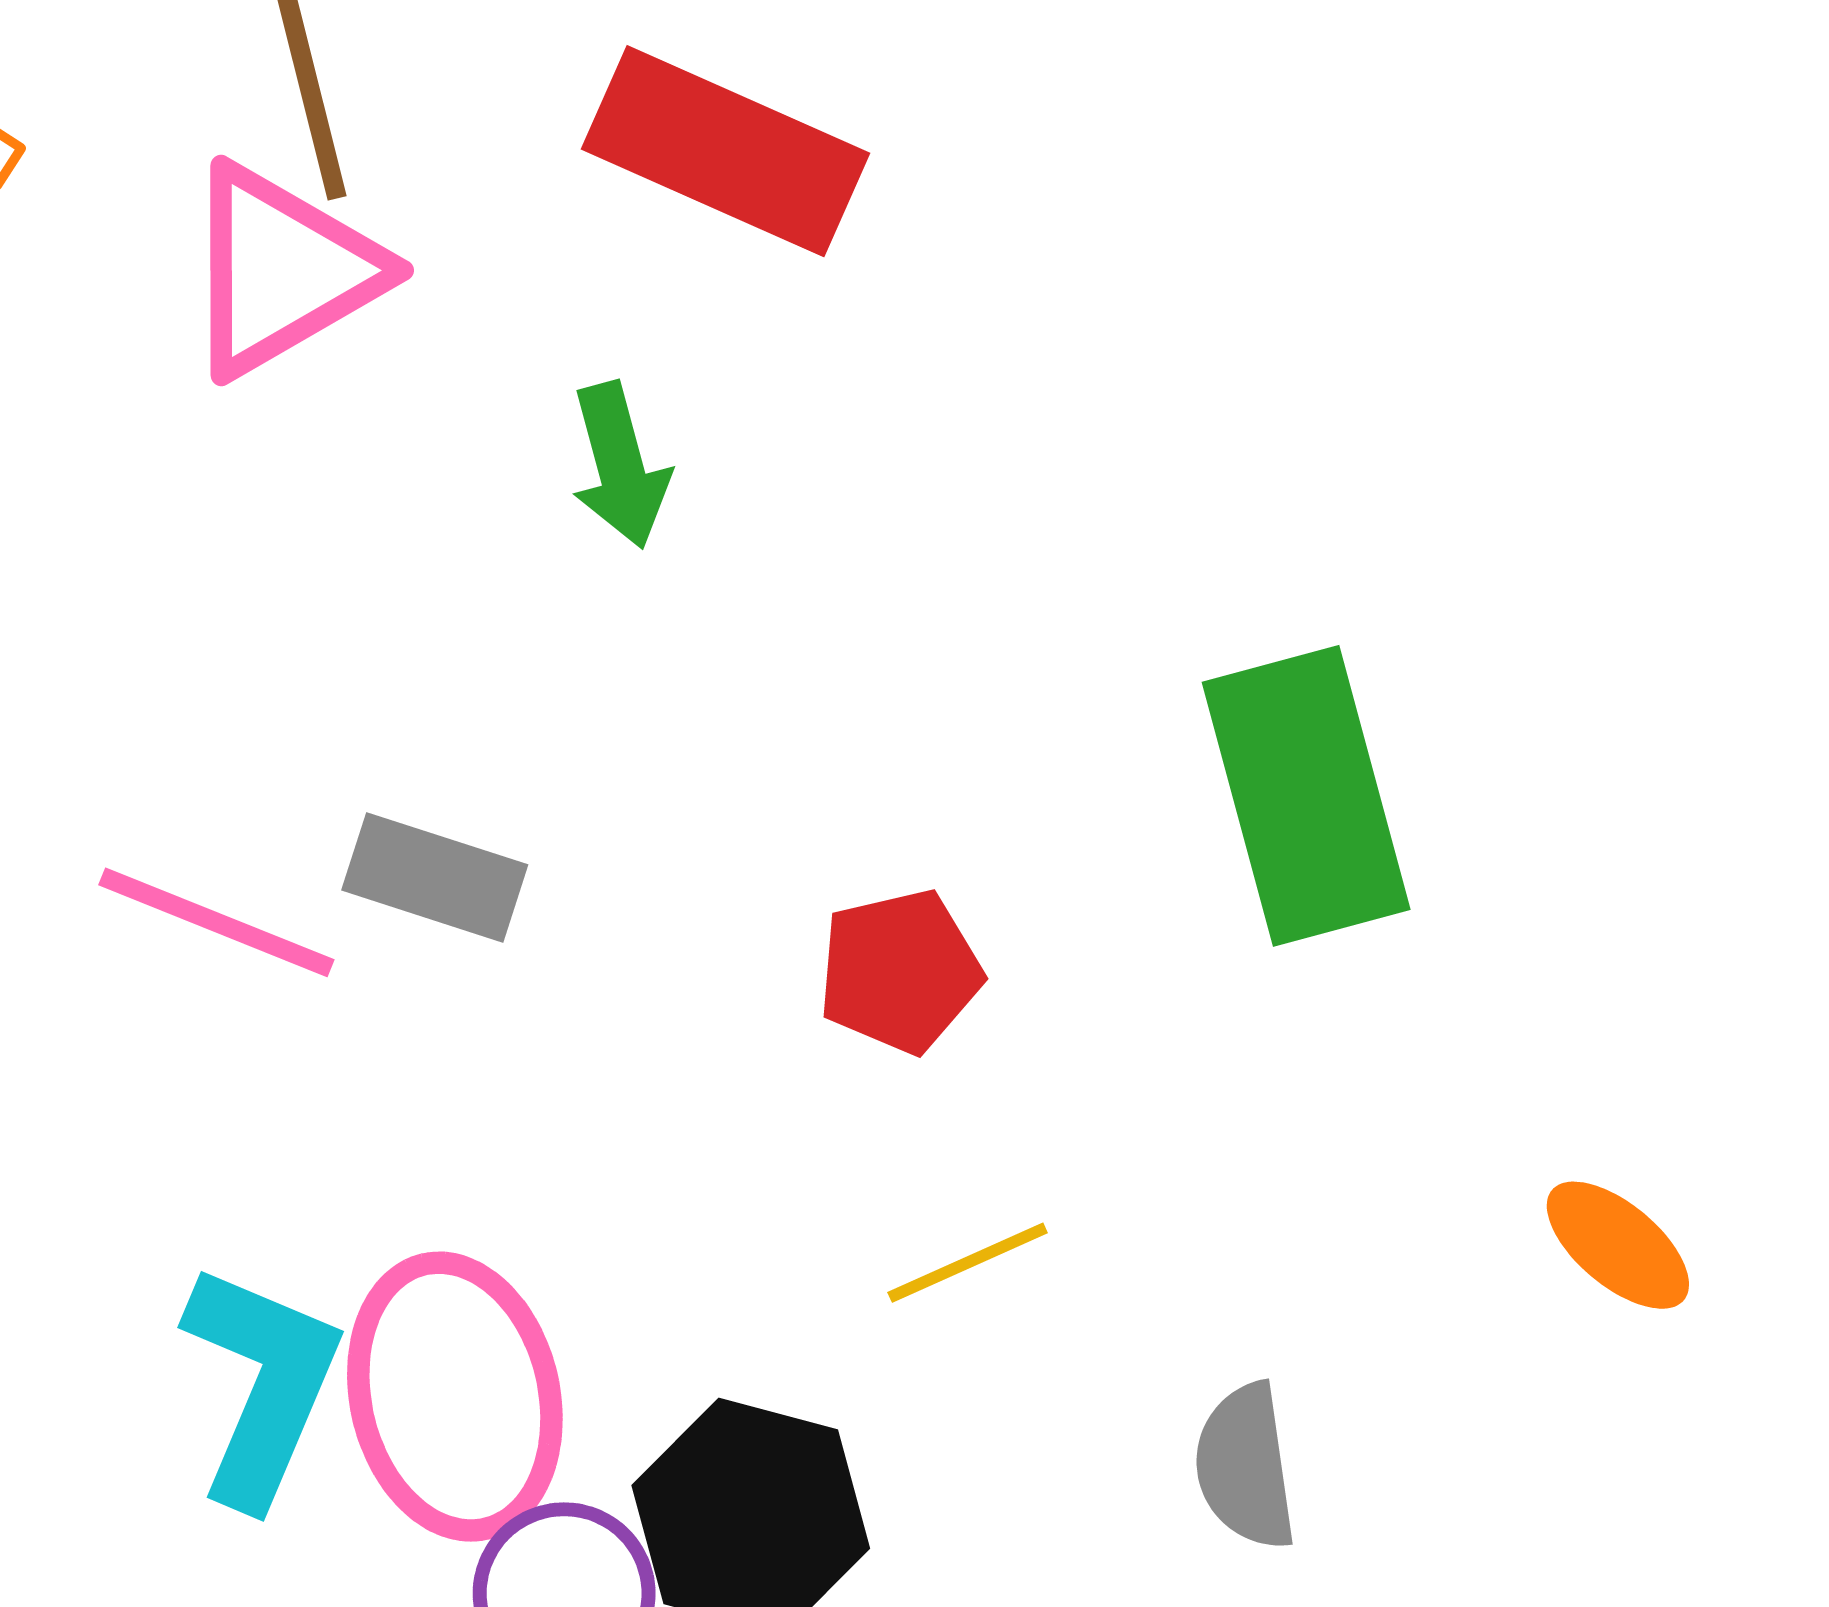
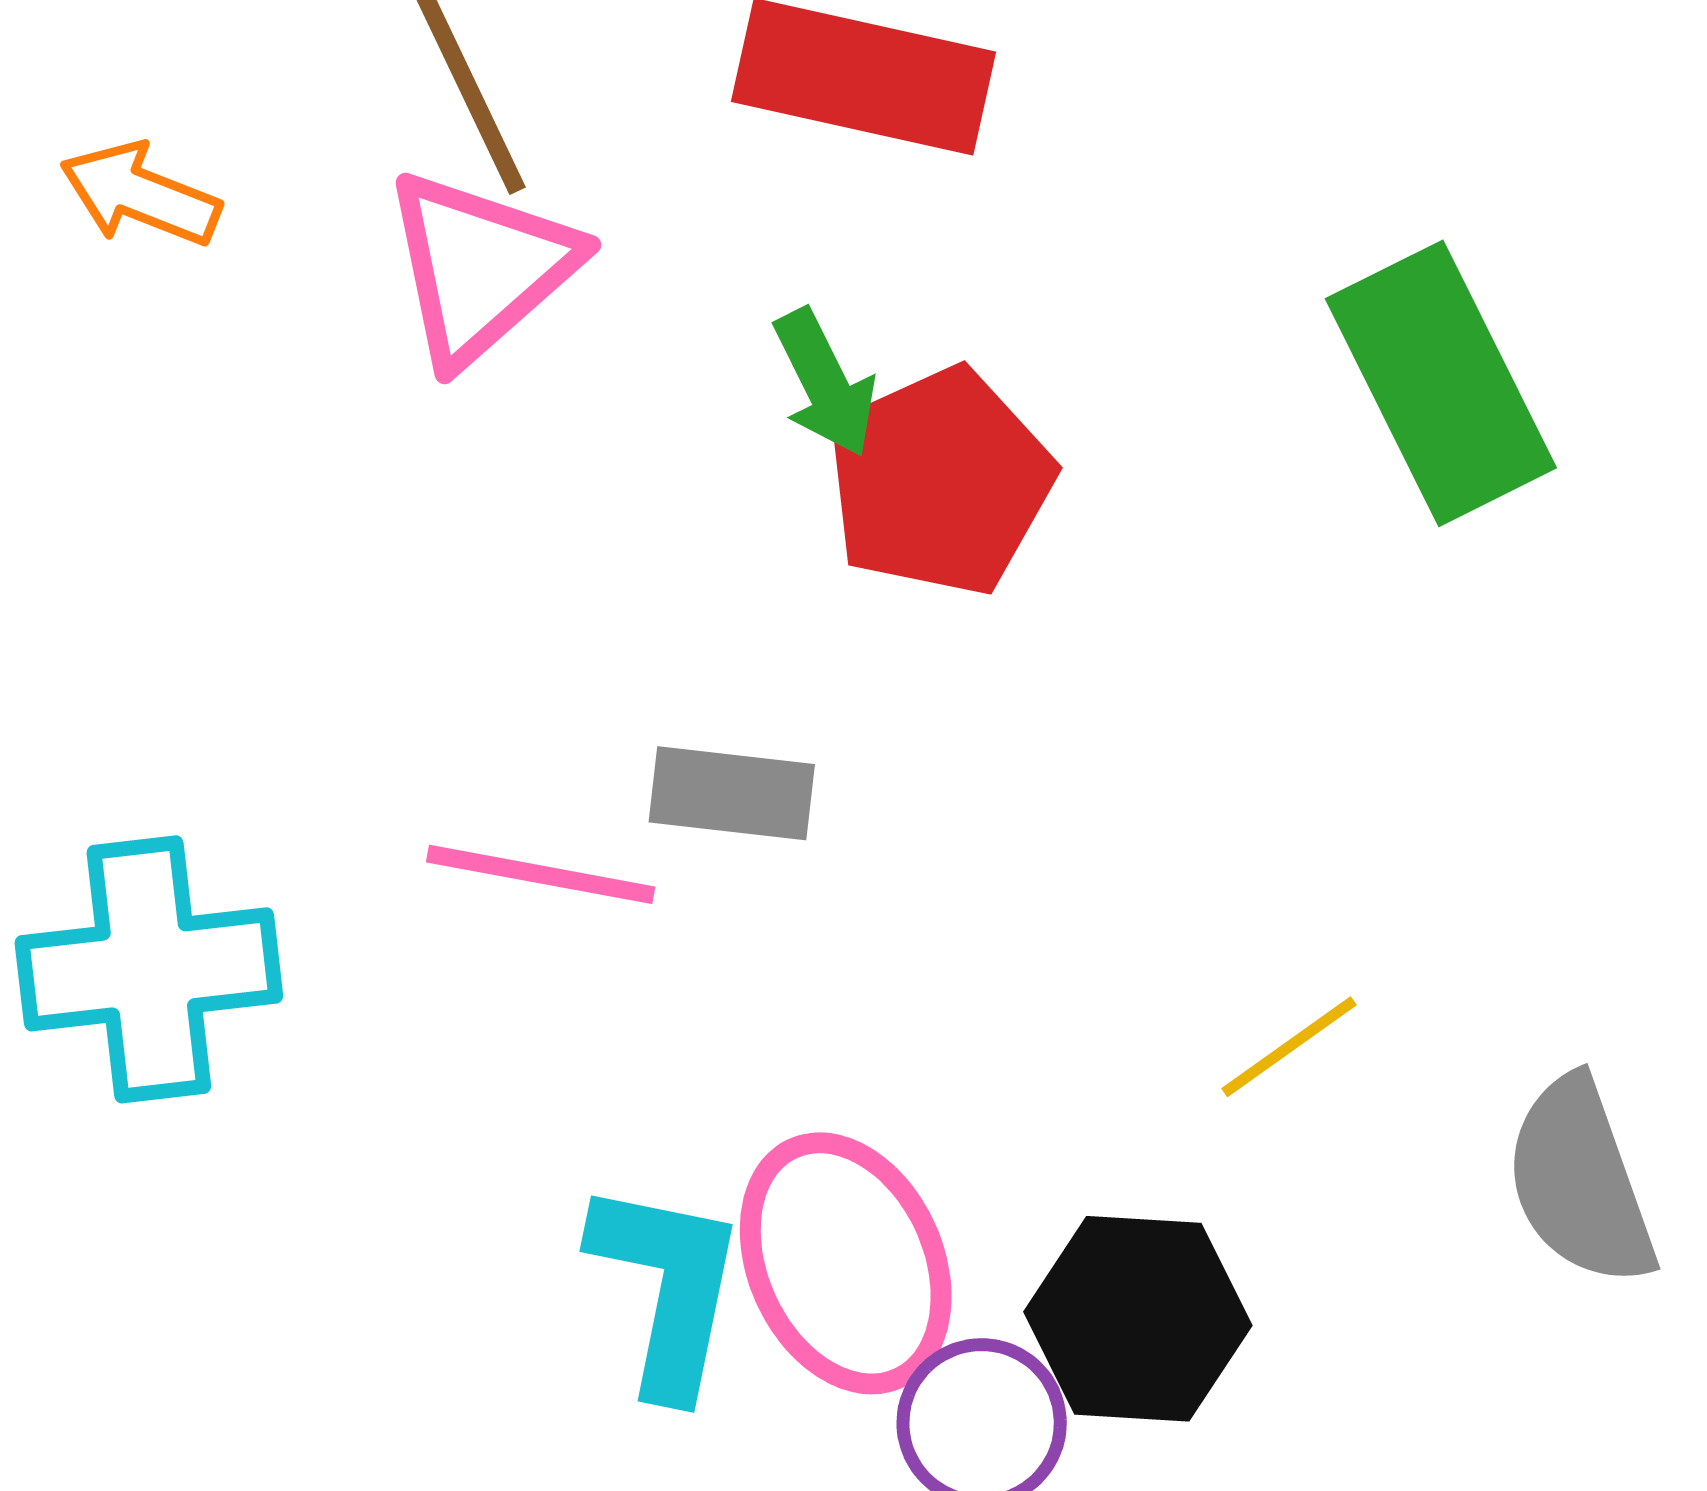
green rectangle: (1306, 796) -> (1441, 383), moved
red pentagon: (900, 971) -> (940, 482), moved, size x1.5
gray semicircle: (1245, 1466) -> (1580, 1182), size x1.4

